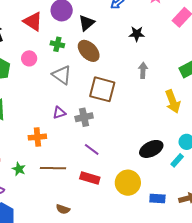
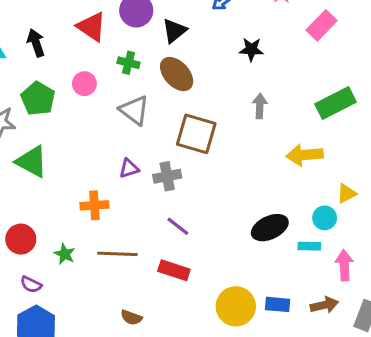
yellow arrow: (173, 101) -> (305, 155), turned 105
cyan rectangle: (177, 160) -> (309, 246), turned 48
yellow circle: (128, 183) -> (236, 306), moved

